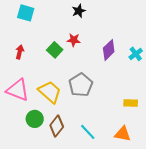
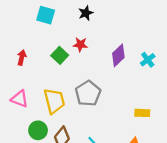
cyan square: (26, 13) -> (46, 15), moved
pink triangle: (18, 90) -> (20, 99), size x0.7
yellow trapezoid: (50, 92) -> (54, 101), turned 35

